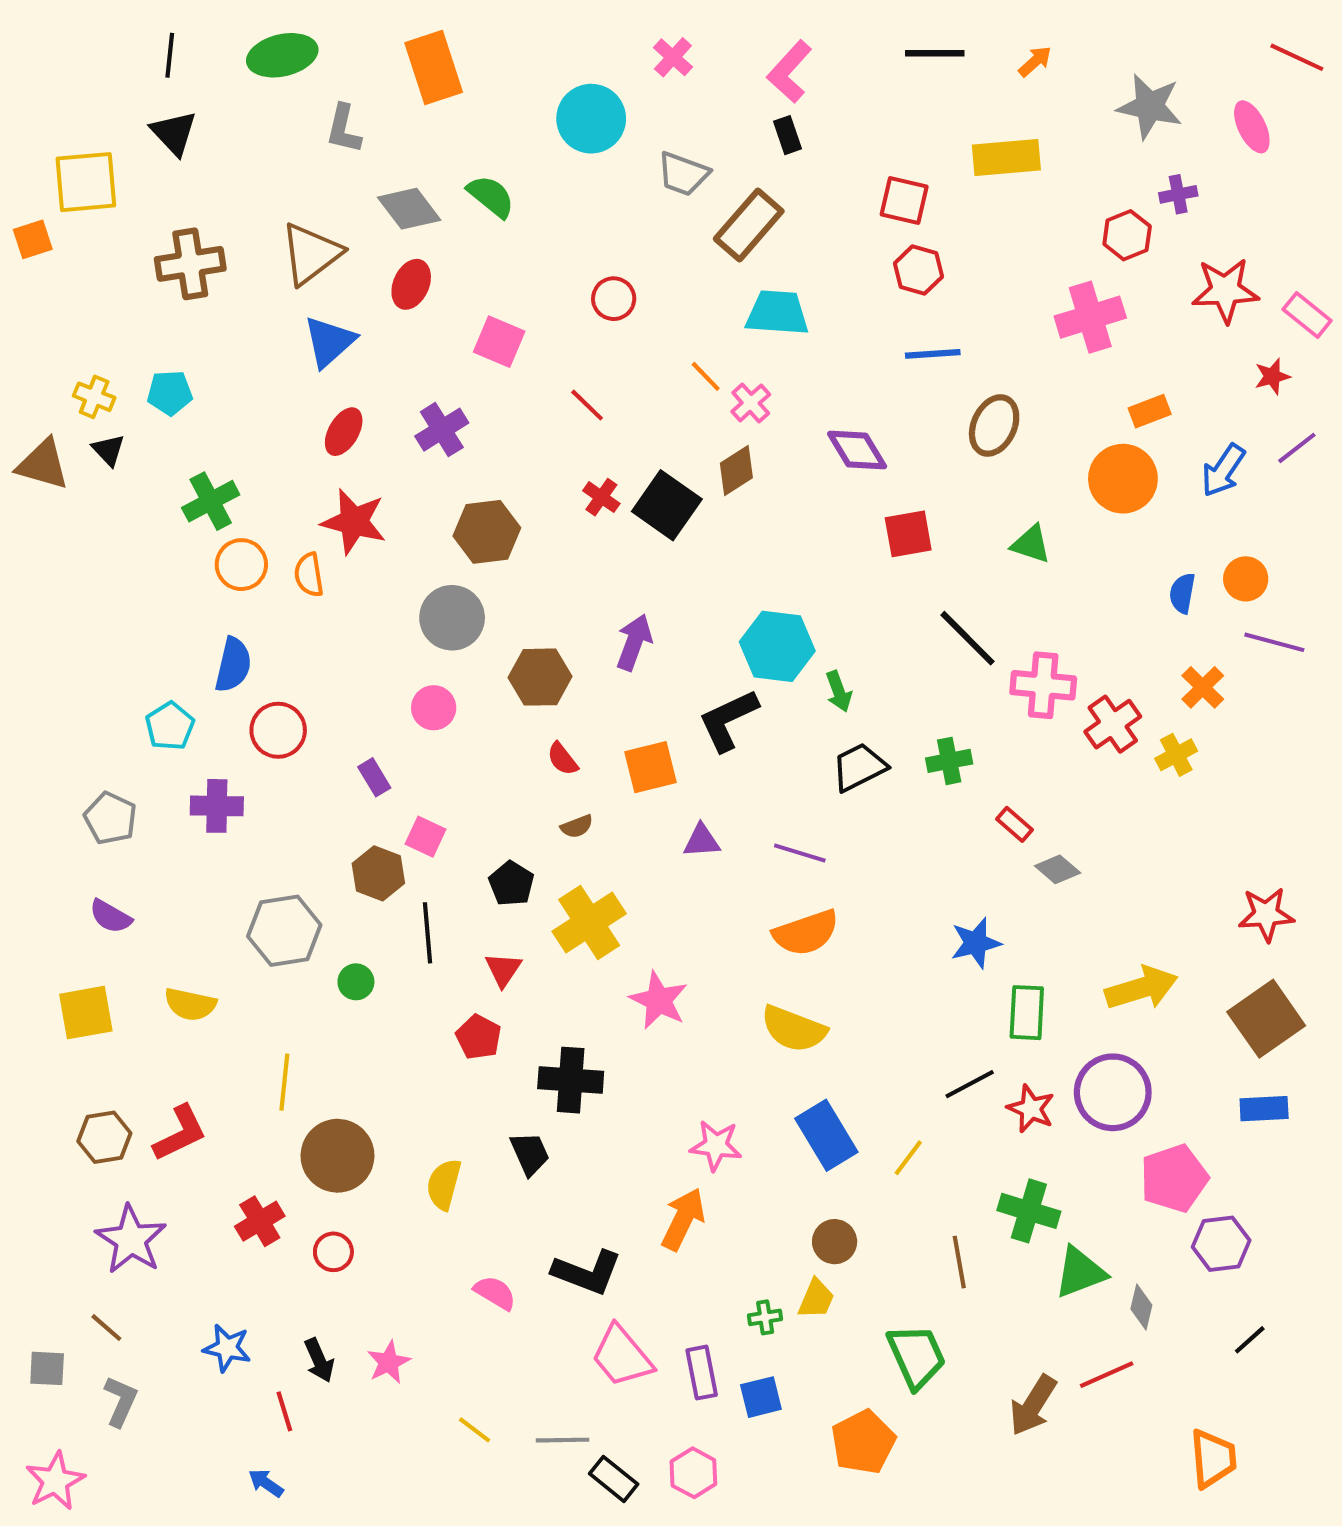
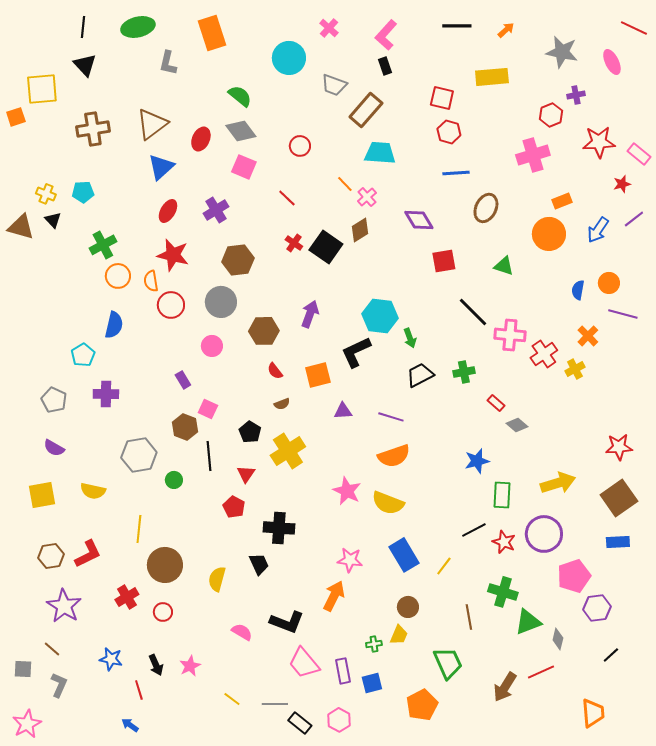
gray diamond: (409, 209) -> (241, 131), moved
red circle: (278, 730) -> (171, 305), moved
pink star: (659, 1000) -> (347, 491), moved

